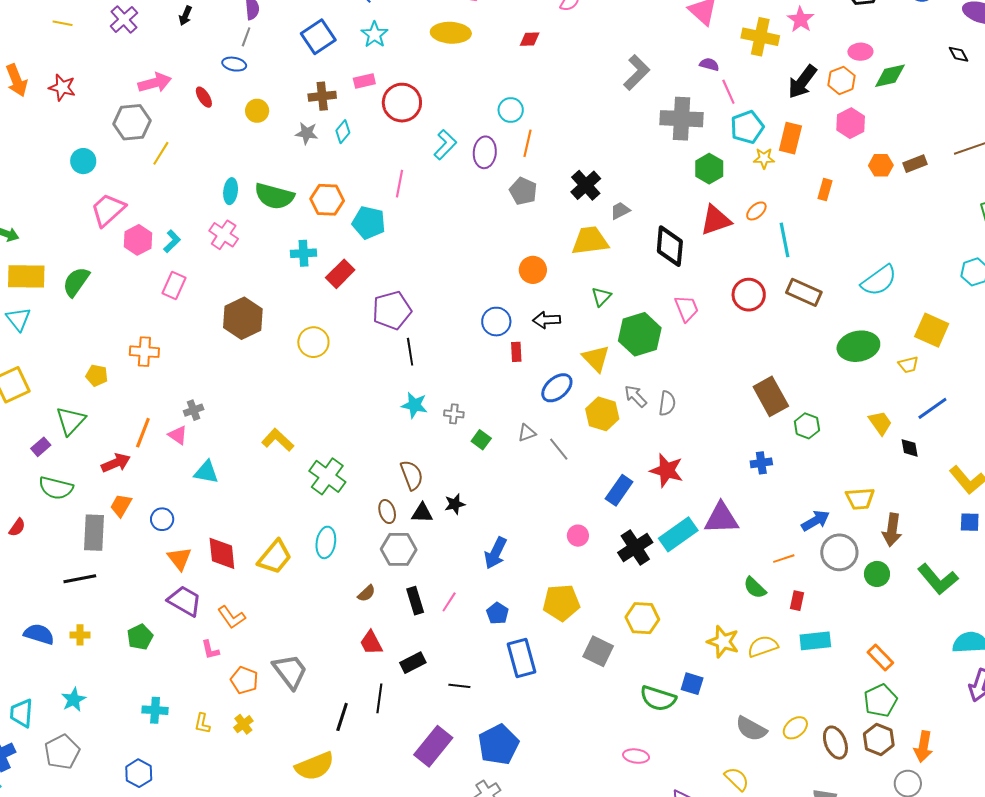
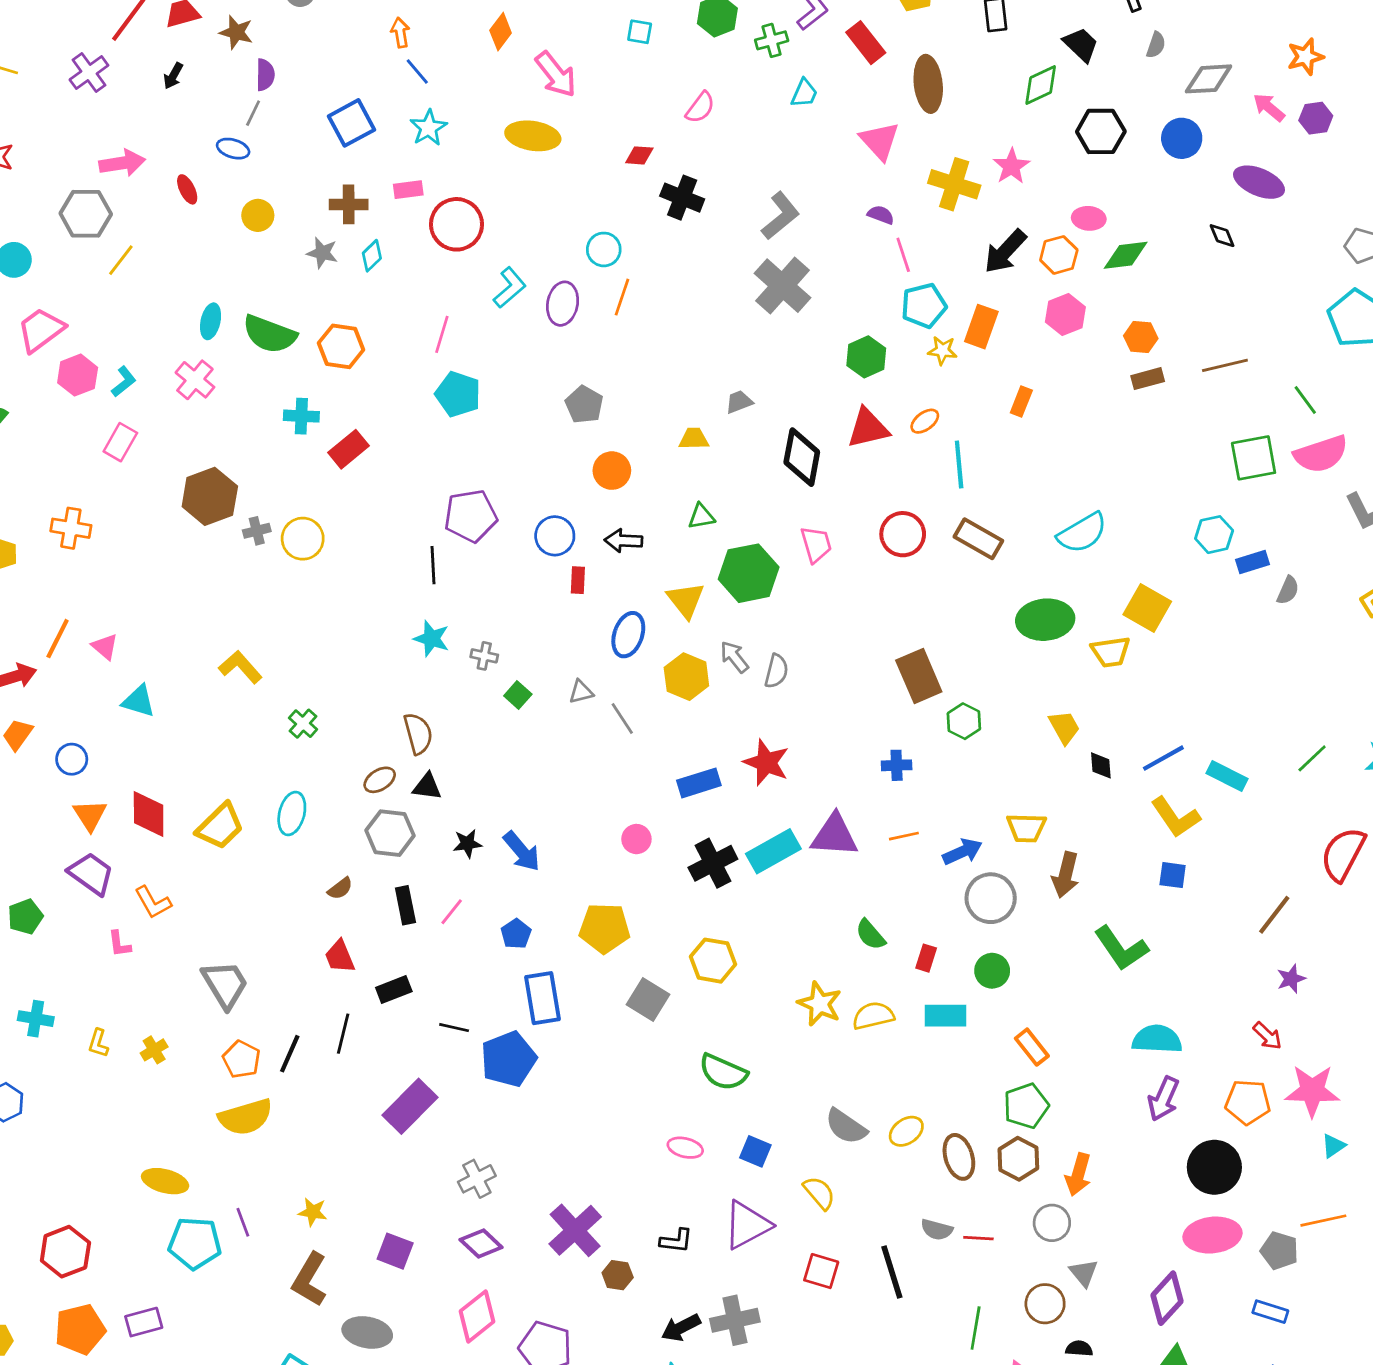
gray cross: (682, 119) -> (782, 286), moved, turned 33
orange hexagon: (881, 165) -> (1141, 337), moved
black cross: (586, 185) -> (682, 198), moved, turned -32
gray pentagon: (523, 191) -> (584, 405), moved
cyan pentagon: (369, 223) -> (458, 394), moved
yellow trapezoid: (590, 241) -> (694, 439), size x0.6
green triangle: (601, 297) -> (701, 516), turned 30
purple pentagon: (392, 310) -> (471, 516), moved
yellow trapezoid: (908, 365) -> (1111, 652), size x1.4
blue ellipse: (557, 388) -> (628, 635), turned -36
blue line: (932, 408) -> (1163, 758), moved
gray cross: (194, 410) -> (257, 531), moved
green cross: (327, 476) -> (303, 724), size x0.6
blue rectangle: (619, 490) -> (699, 783), turned 32
black star: (455, 504) -> (467, 844), moved
brown ellipse: (387, 512) -> (380, 780), turned 70
blue arrow: (496, 553) -> (522, 851), turned -72
orange line: (784, 559) -> (904, 836), moved
green circle: (877, 574) -> (992, 971), moved
orange pentagon: (244, 680) -> (241, 1059), moved
blue square: (692, 684) -> (755, 1151), moved
blue pentagon: (499, 745) -> (508, 1059), moved

